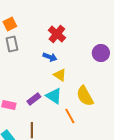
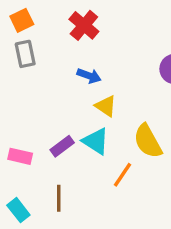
red cross: (57, 34) -> (84, 25), moved
orange line: (70, 116) -> (123, 175), turned 63

